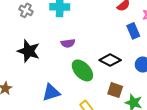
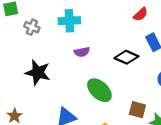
purple semicircle: (68, 43) -> (82, 52), moved
black diamond: (110, 60) -> (126, 57), moved

